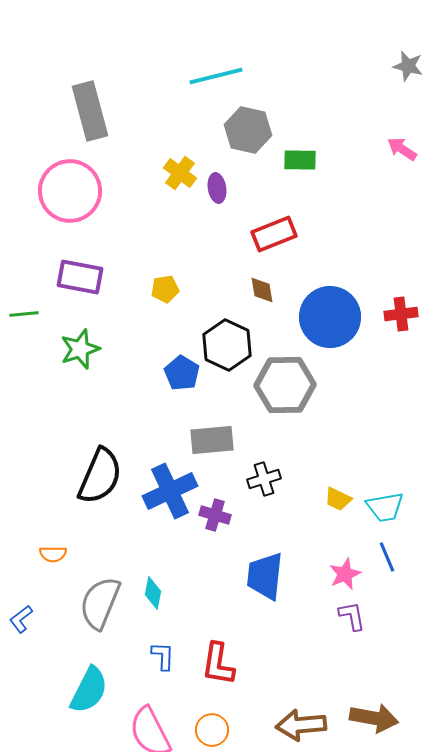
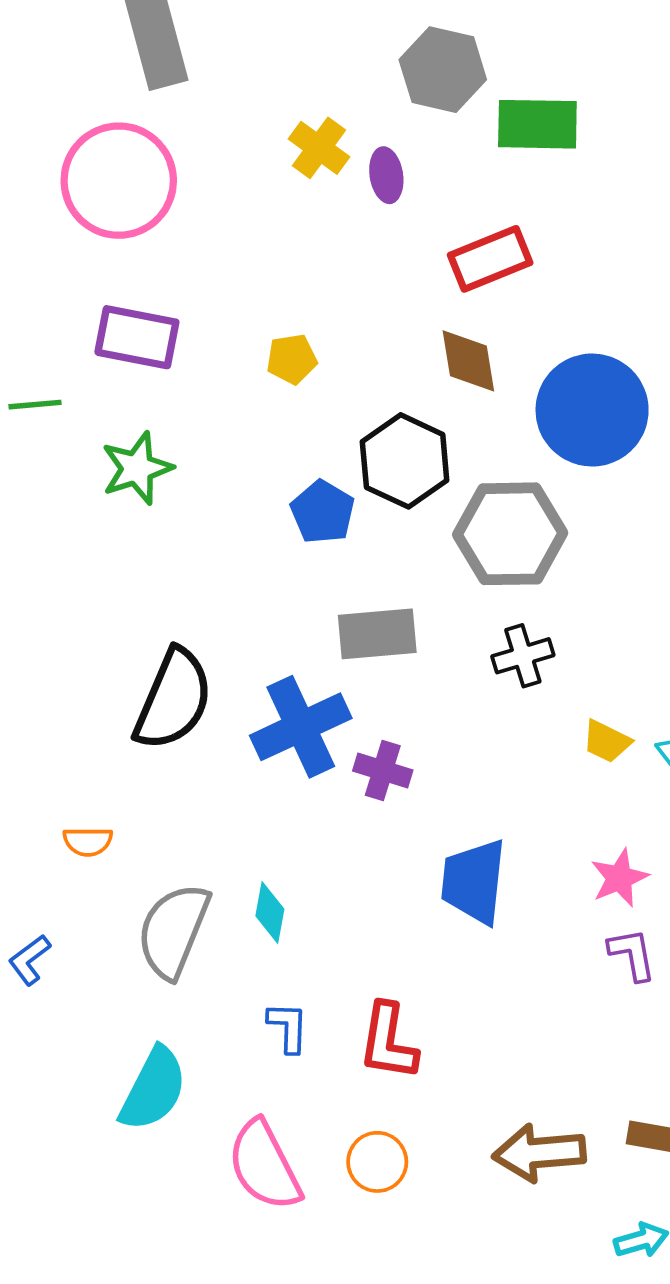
green rectangle: (300, 160) -> (537, 124), size x1.4
brown diamond: (262, 290) -> (468, 361), size x1.4
black cross: (264, 479) -> (523, 656), moved

